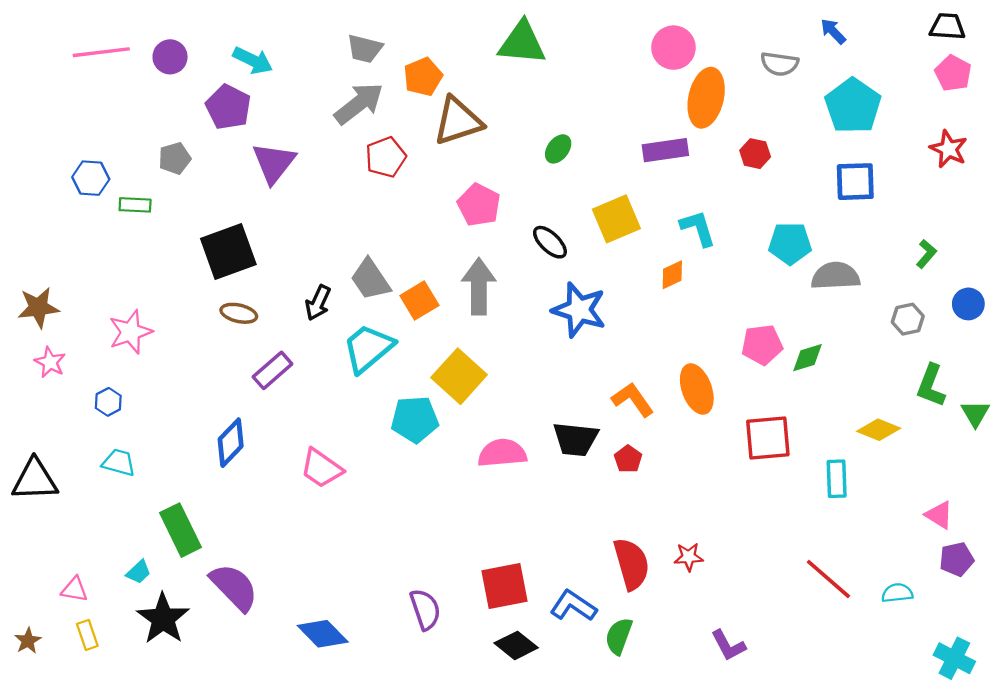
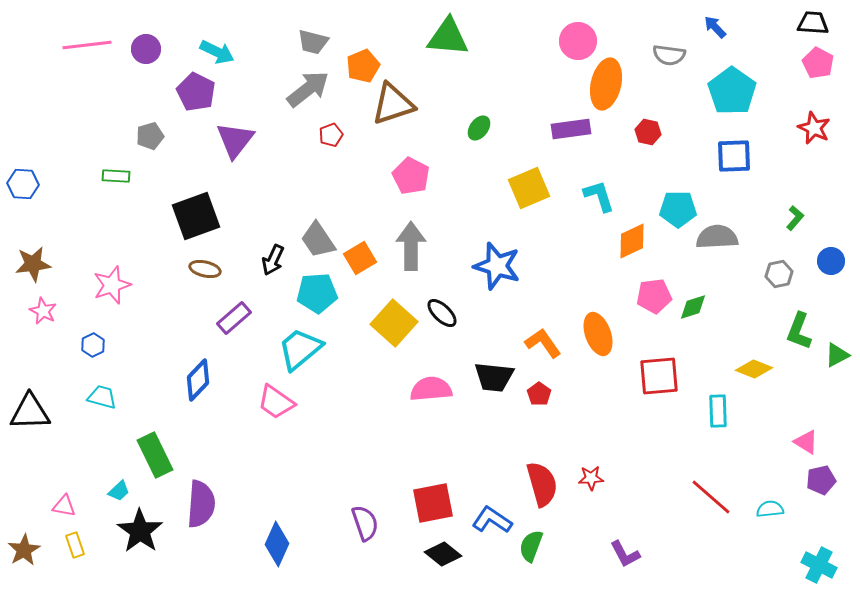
red pentagon: (386, 157) -> (331, 135), size x0.7
blue hexagon: (91, 178) -> (23, 184), moved
black ellipse: (550, 242) -> (442, 313), moved
orange diamond: (672, 275) -> (632, 241), moved, size x1.4
cyan trapezoid: (368, 348) -> (300, 349), moved
green triangle: (975, 414) -> (837, 355), turned 32
cyan pentagon: (415, 419) -> (317, 293), moved
purple semicircle: (234, 587) -> (201, 504), turned 48
blue diamond: (323, 634) -> (277, 544), turned 69
brown star: (28, 641) -> (24, 550), size x1.4

